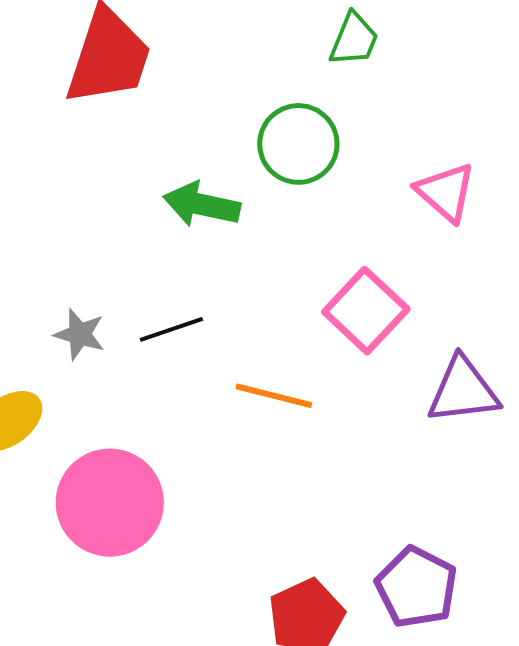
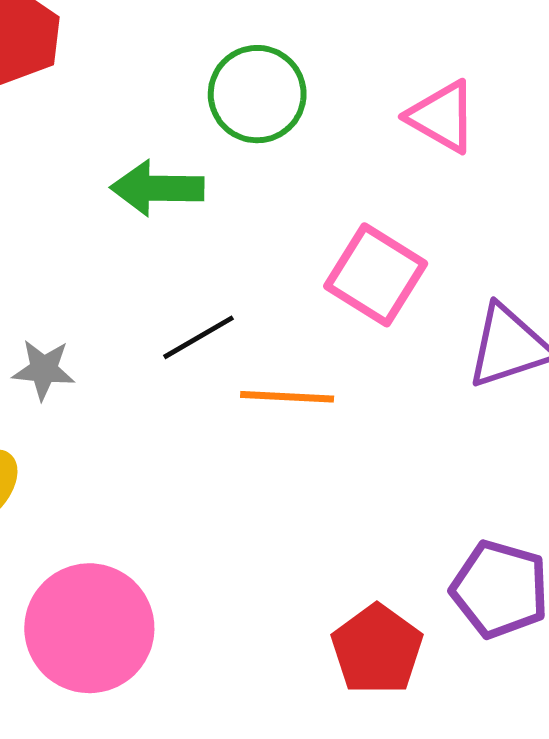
black line: (171, 329) -> (199, 337), moved
pink circle: (110, 503) -> (89, 628), moved

